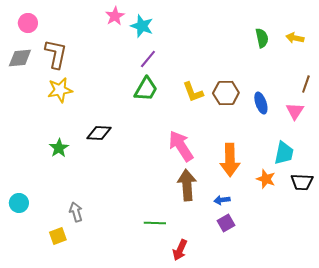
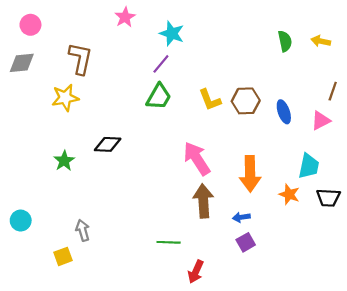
cyan star: (142, 26) -> (172, 34), moved
brown L-shape: (56, 54) -> (80, 59), moved
pink triangle: (295, 111) -> (321, 120), turned 30

